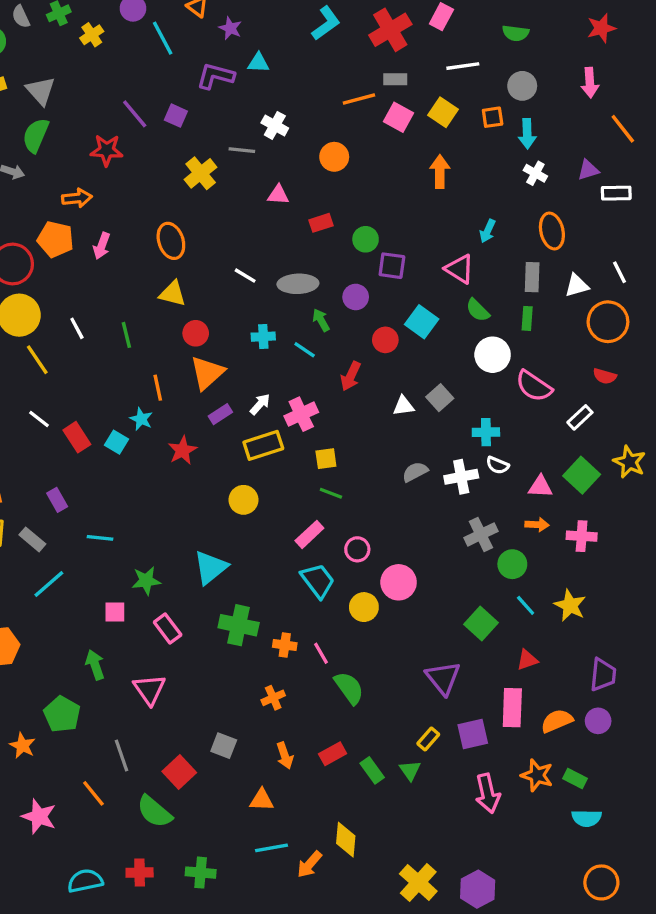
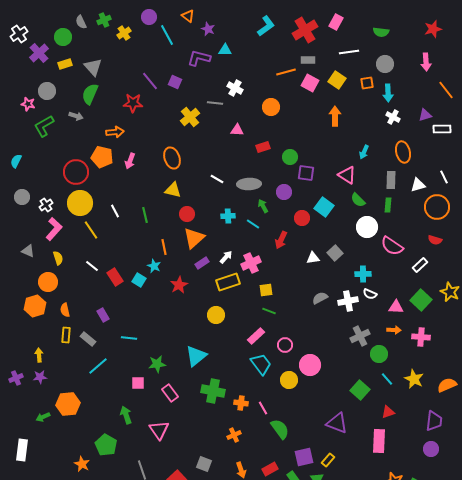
purple triangle: (443, 678) -> (337, 423), turned -30
orange semicircle: (557, 721) -> (447, 385), moved
purple square: (473, 734) -> (304, 457), moved

